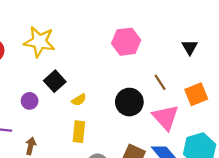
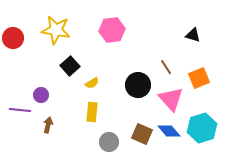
pink hexagon: (126, 42) -> (112, 30), moved
black triangle: (190, 47) -> (193, 35), turned -42
purple circle: (30, 101) -> (41, 95), moved

